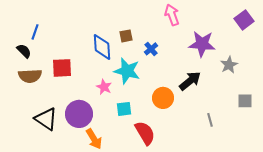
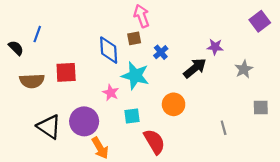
pink arrow: (172, 15) -> (142, 16), moved
purple star: (202, 44) -> (215, 47), size x0.6
black semicircle: (24, 51) -> (16, 48), moved
black arrow: (190, 81) -> (195, 68), moved

